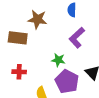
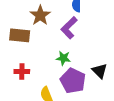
brown star: (37, 19) -> (40, 15), turned 30
purple L-shape: (77, 38) -> (69, 28), moved

